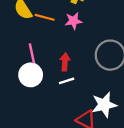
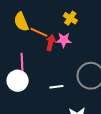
red arrow: (65, 62) -> (51, 43), moved
white line: (67, 81) -> (56, 87), moved

